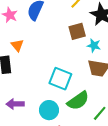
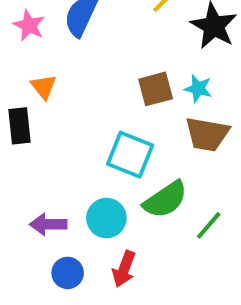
brown square: (77, 31) -> (156, 89), moved
purple arrow: (15, 104) -> (48, 224), moved

